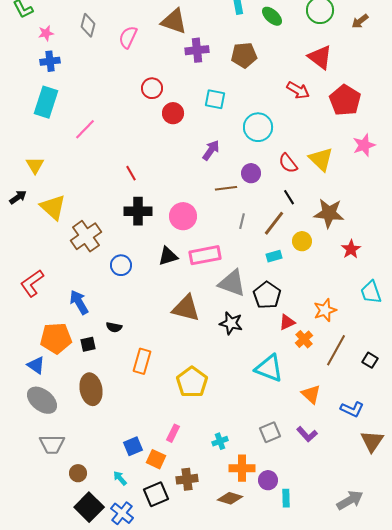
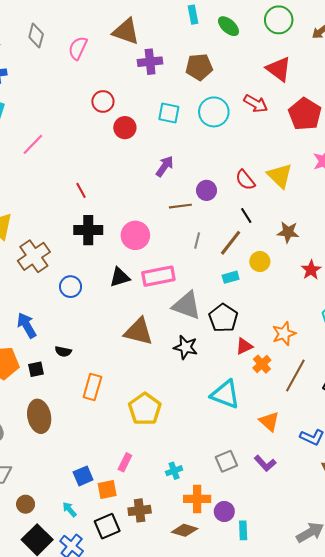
cyan circle: (258, 127) -> (214, 112), moved
brown star: (329, 213) -> (288, 232), size x0.7
orange square: (156, 459) -> (107, 490), turned -36

